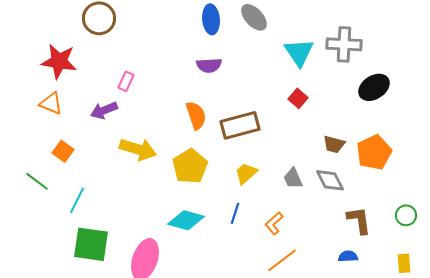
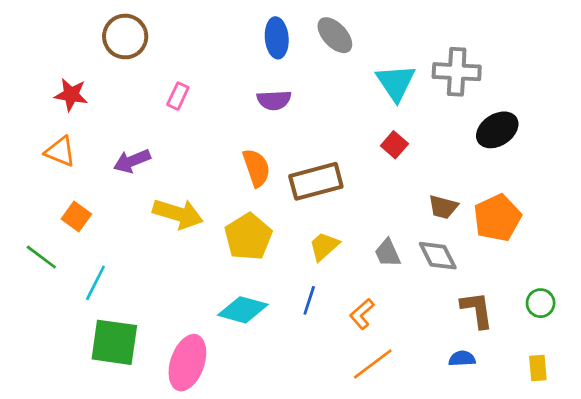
red star: (59, 61) -> (71, 95), size x0.7
pink rectangle: (126, 81) -> (178, 96), moved

